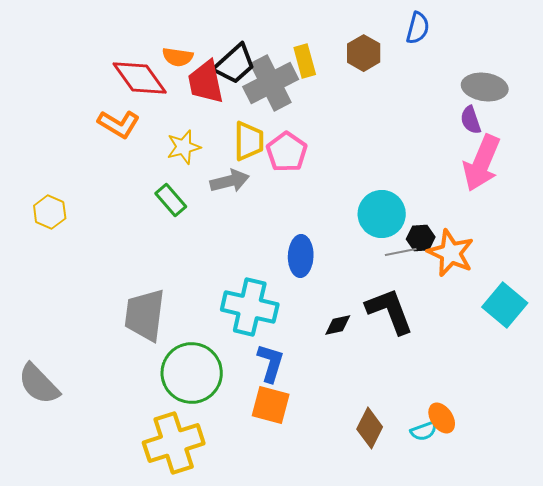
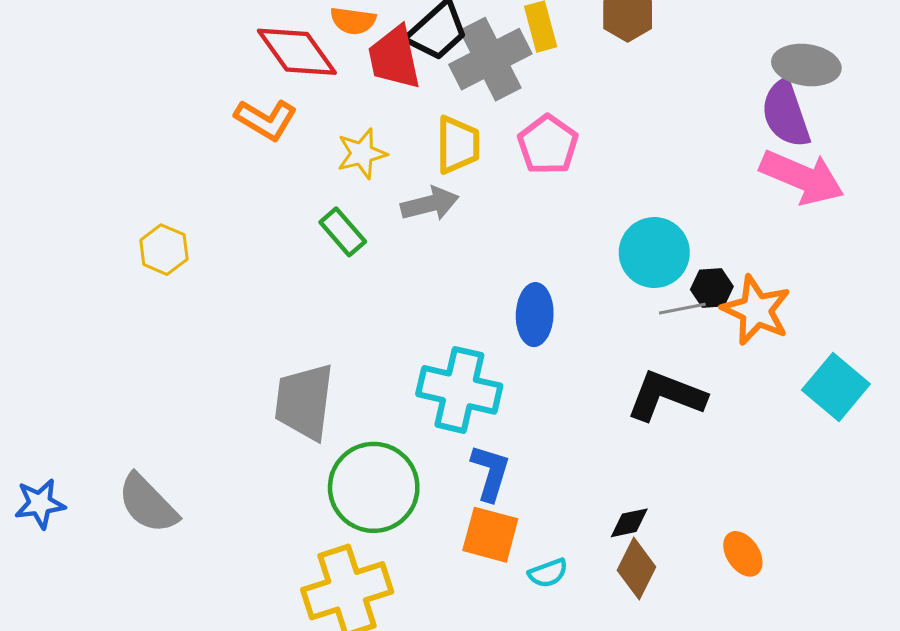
purple semicircle: (471, 120) -> (786, 114), size x1.6
pink pentagon: (287, 152) -> (548, 145), moved
pink arrow: (482, 163) -> (802, 177), turned -90
black L-shape: (390, 311) -> (666, 396), turned -48
black diamond: (338, 325) -> (629, 523), moved
cyan semicircle: (424, 431) -> (548, 573), moved

